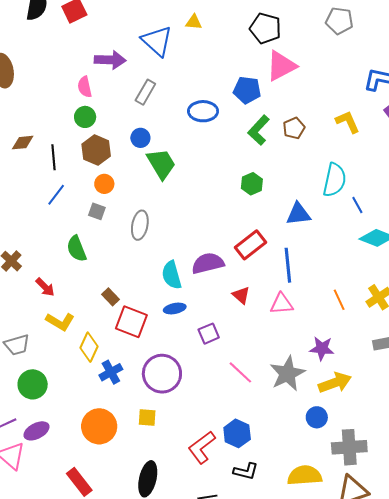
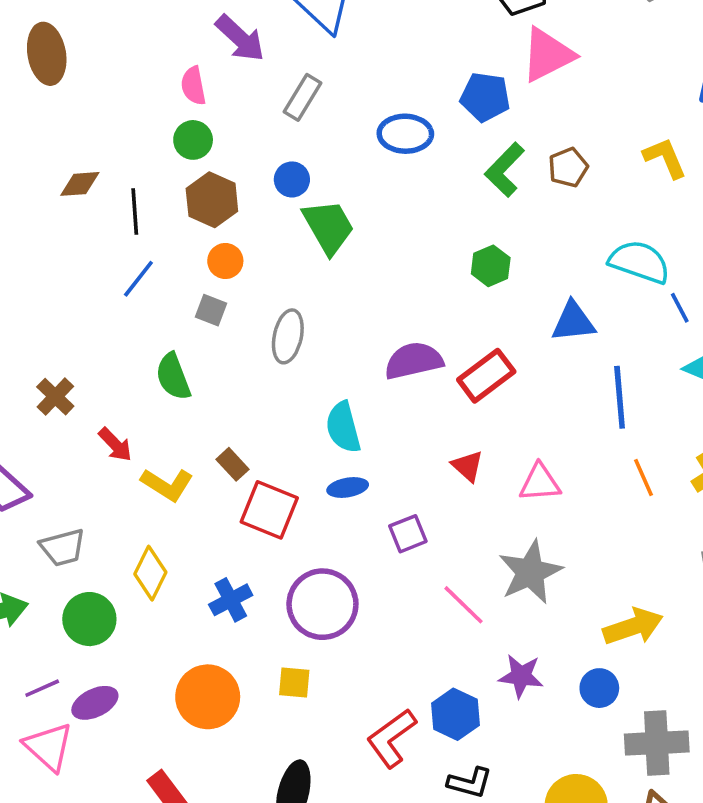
purple arrow: (110, 60) -> (240, 38), turned 40
cyan semicircle: (335, 180) -> (639, 262), turned -84
purple semicircle: (208, 263) -> (414, 361), moved
blue line: (288, 265) -> (620, 397), moved
yellow L-shape: (60, 322) -> (167, 484), moved
yellow diamond: (89, 347) -> (150, 573), moved
purple star: (322, 348) -> (521, 676), moved
gray star: (287, 374) -> (530, 572), moved

